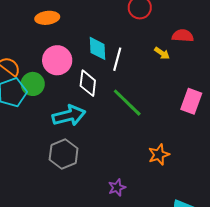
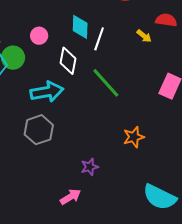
pink circle: (57, 60) -> (39, 36), size x0.6

